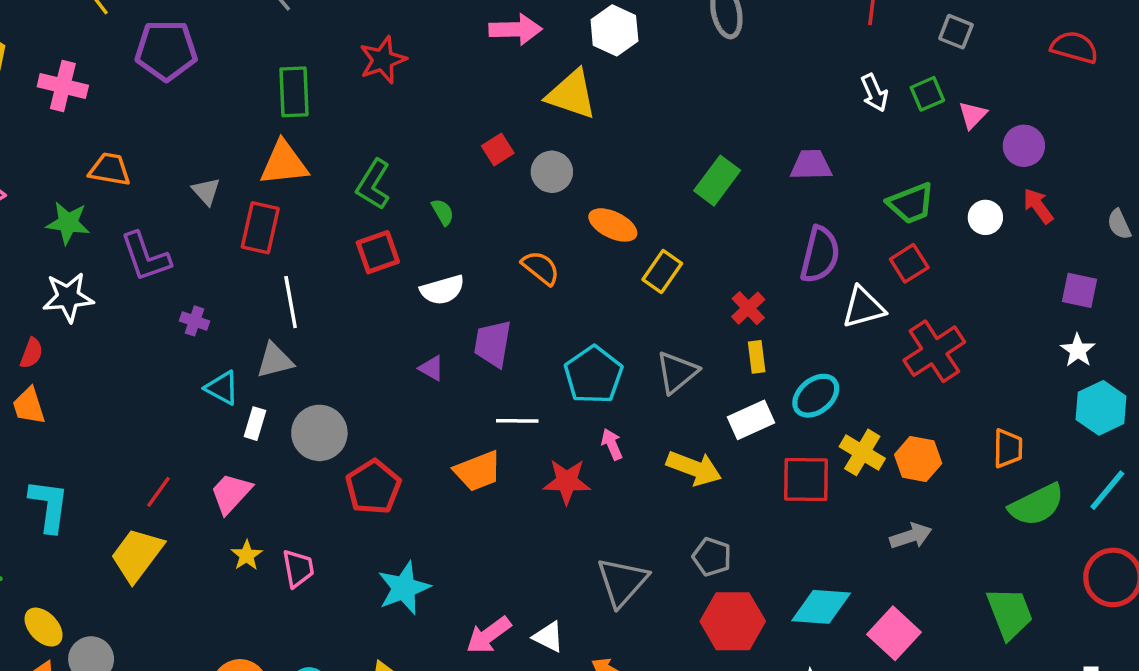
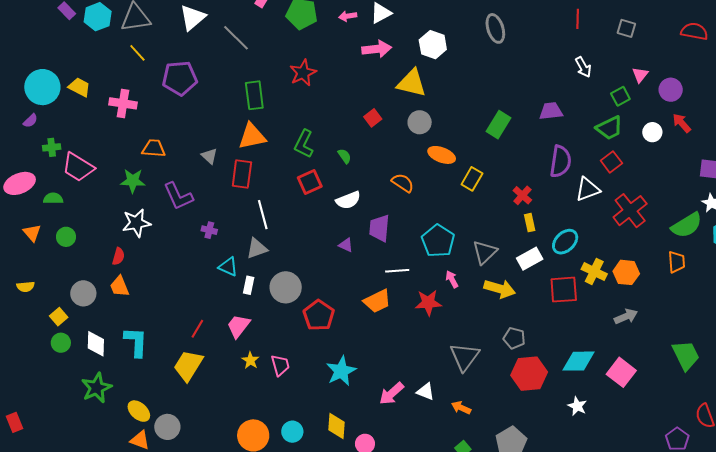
green square: (927, 94) -> (620, 96), moved
gray circle: (552, 172) -> (420, 122), moved
gray triangle: (677, 372) -> (485, 252), moved
green semicircle: (1037, 505) -> (687, 225), moved

